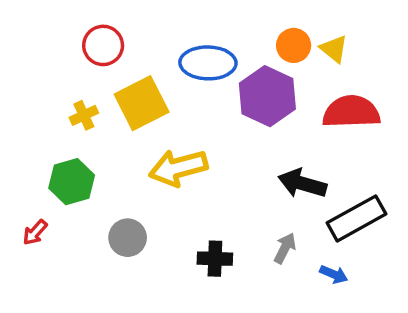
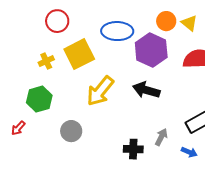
yellow arrow: (178, 168) -> (100, 91), turned -36
black arrow: (302, 183) -> (146, 90), moved
black cross: (215, 259) -> (133, 149), moved

